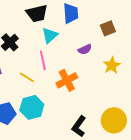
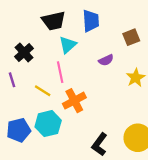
orange cross: (67, 80) -> (74, 101), moved

